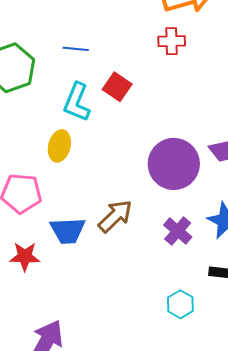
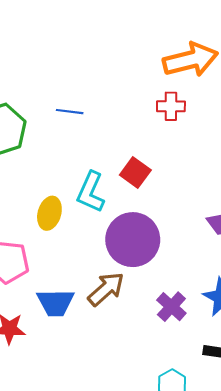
red square: (117, 87) -> (135, 173), moved
cyan L-shape: (77, 102) -> (91, 192), moved
purple circle: (174, 164) -> (133, 240), moved

